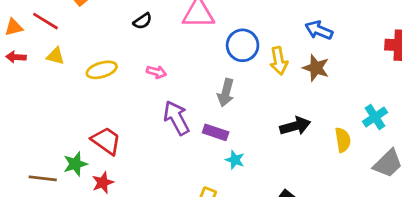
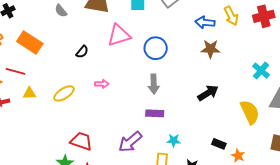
yellow arrow: (279, 61) -> (231, 16), moved
purple arrow: (176, 118) -> (130, 142), moved, turned -85
yellow semicircle: (343, 140) -> (250, 112), moved, size x1.4
cyan star: (235, 160) -> (174, 141), moved

